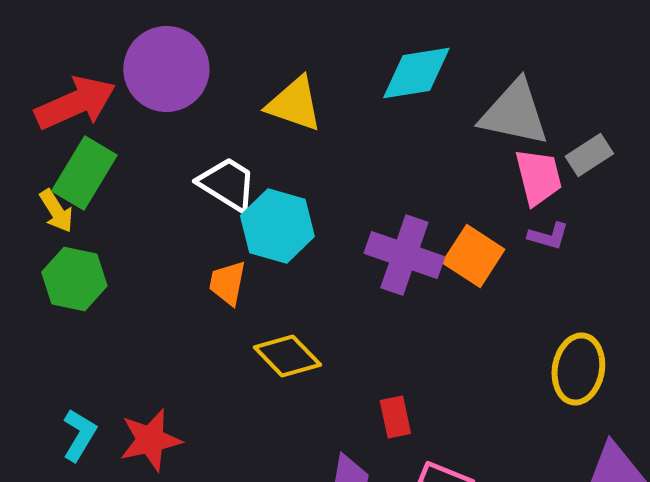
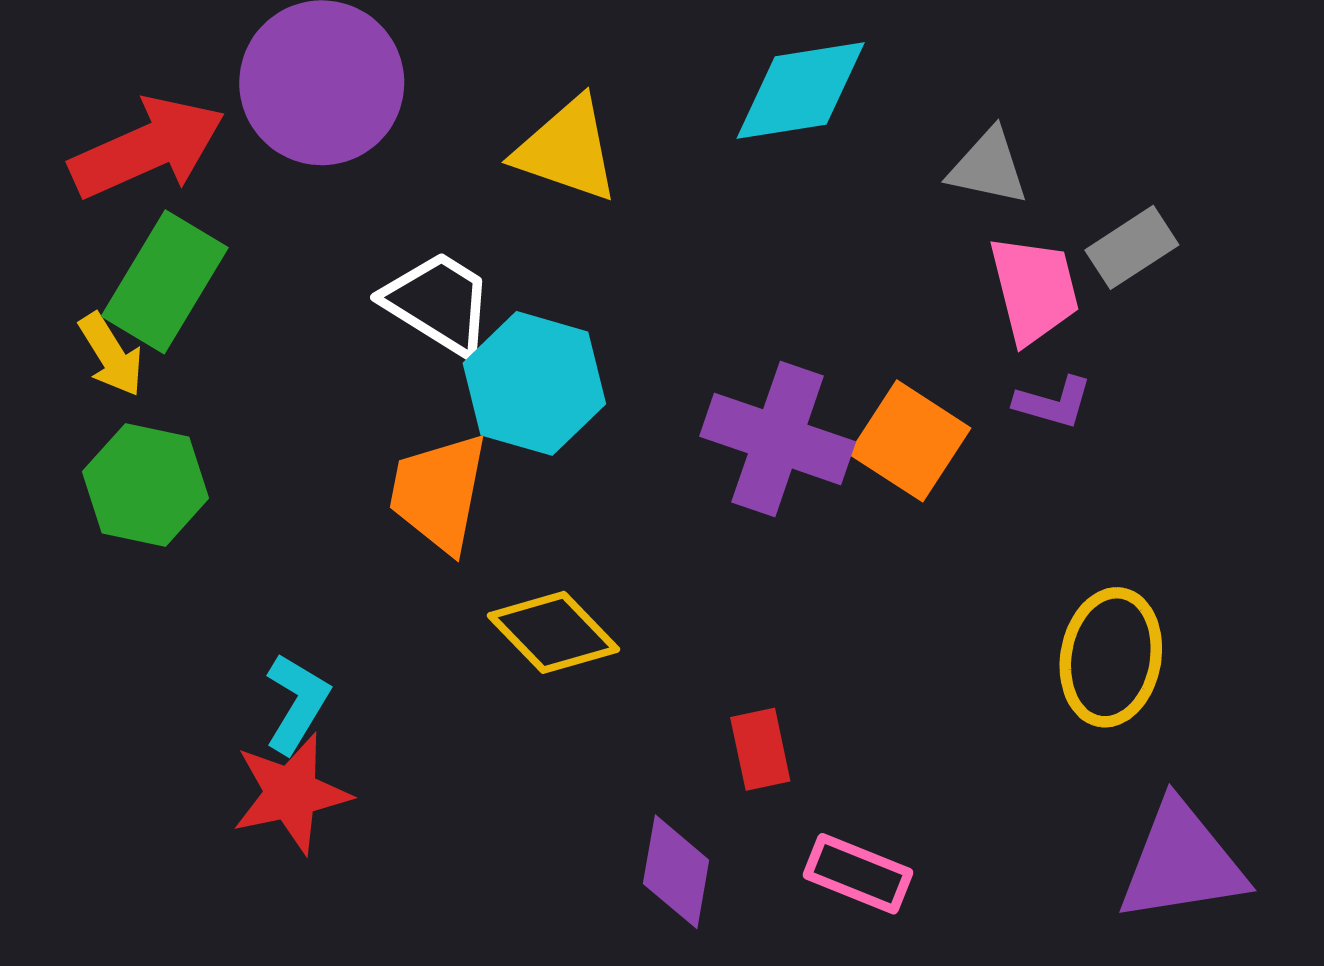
gray triangle: (514, 113) -> (988, 167), size x0.6
orange trapezoid: (227, 283) -> (439, 493), size x1.4
cyan L-shape: (79, 435) -> (297, 703), moved

